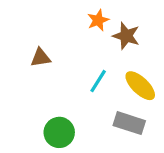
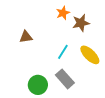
brown star: (126, 36) -> (81, 23), turned -30
gray rectangle: (129, 123) -> (65, 79), moved, turned 30

